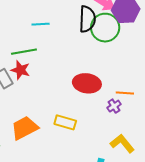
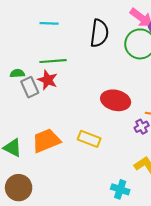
black semicircle: (87, 19) -> (99, 33), moved
cyan line: (41, 24) -> (49, 23), moved

